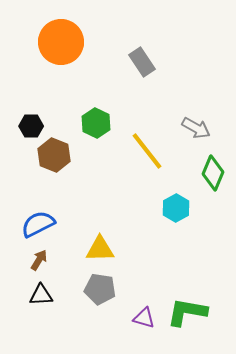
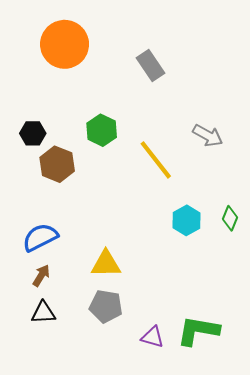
green diamond: (213, 173) -> (230, 218), moved, size x0.7

